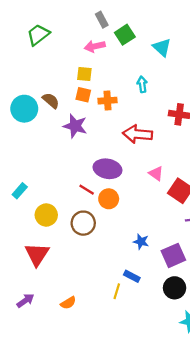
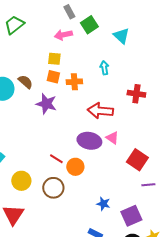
purple ellipse: (107, 169) -> (89, 141), moved
pink triangle: (156, 173) -> (112, 138), moved

